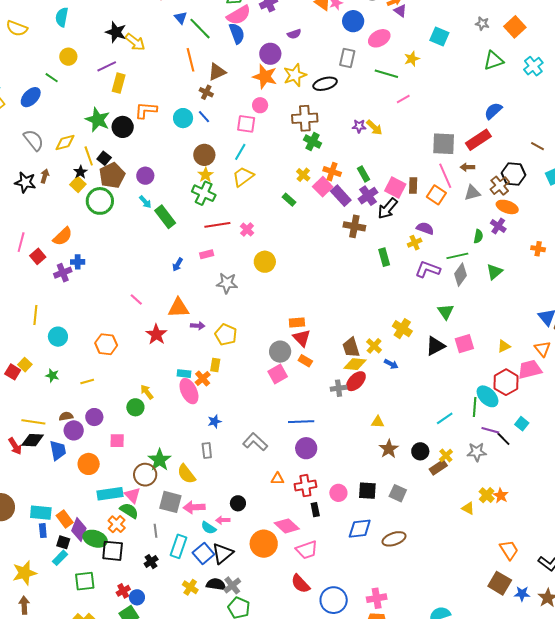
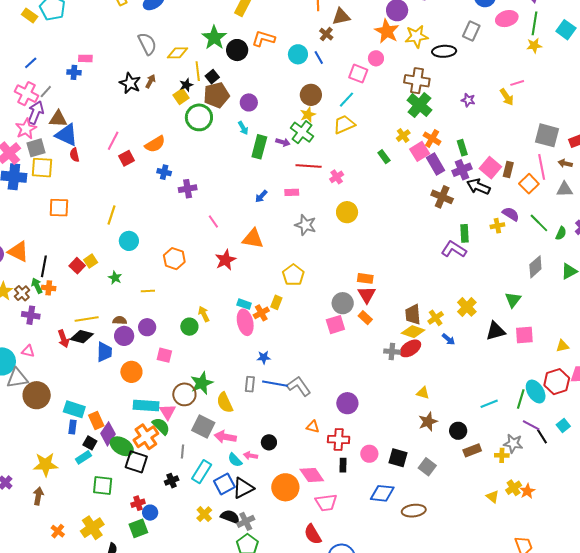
green line: (386, 74) -> (534, 23), moved, turned 70
yellow arrow: (374, 127) -> (507, 97), moved
green cross: (313, 142) -> (419, 105), size x1.4
black arrow: (388, 208) -> (478, 187), turned 60
green rectangle: (165, 217) -> (259, 147), turned 40
green line: (457, 256) -> (539, 223), moved, turned 45
purple L-shape: (428, 269) -> (454, 249), moved
purple cross: (63, 273) -> (188, 189), moved
purple arrow: (198, 326) -> (283, 142), moved
yellow line: (33, 422) -> (87, 319), turned -30
blue line: (301, 422) -> (275, 384), moved
yellow cross: (446, 455) -> (502, 455), moved, turned 32
orange cross: (117, 524) -> (146, 437), size x1.4

